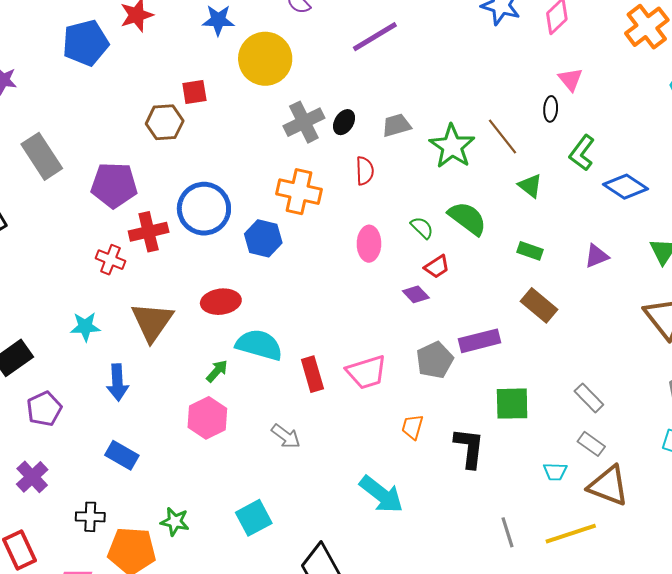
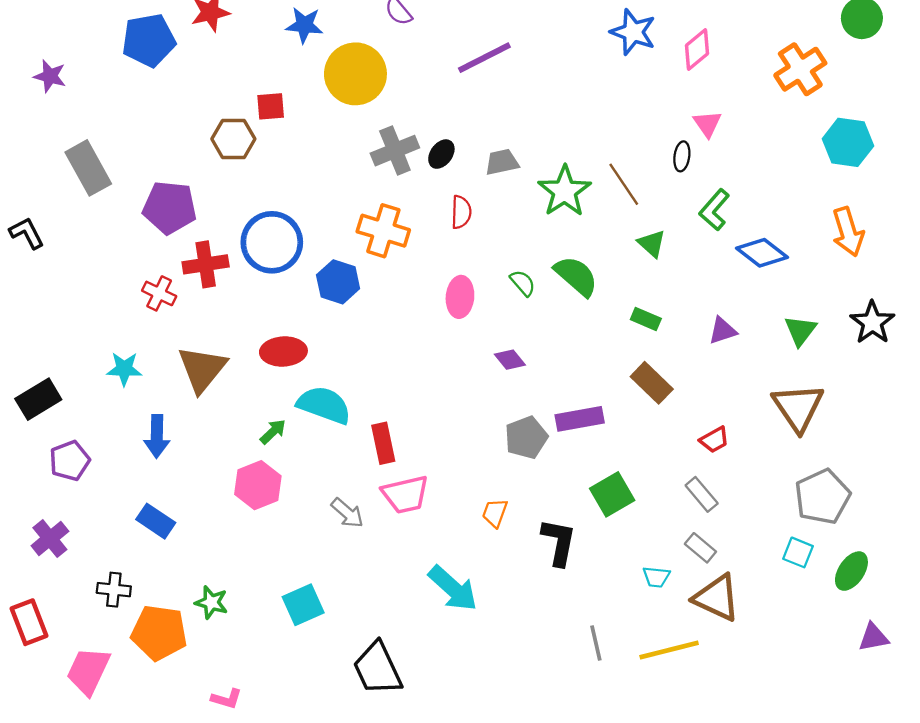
red trapezoid: (437, 267) -> (714, 440), moved
pink trapezoid: (366, 372) -> (405, 494), moved
green square: (512, 404) -> (612, 494), turned -33

